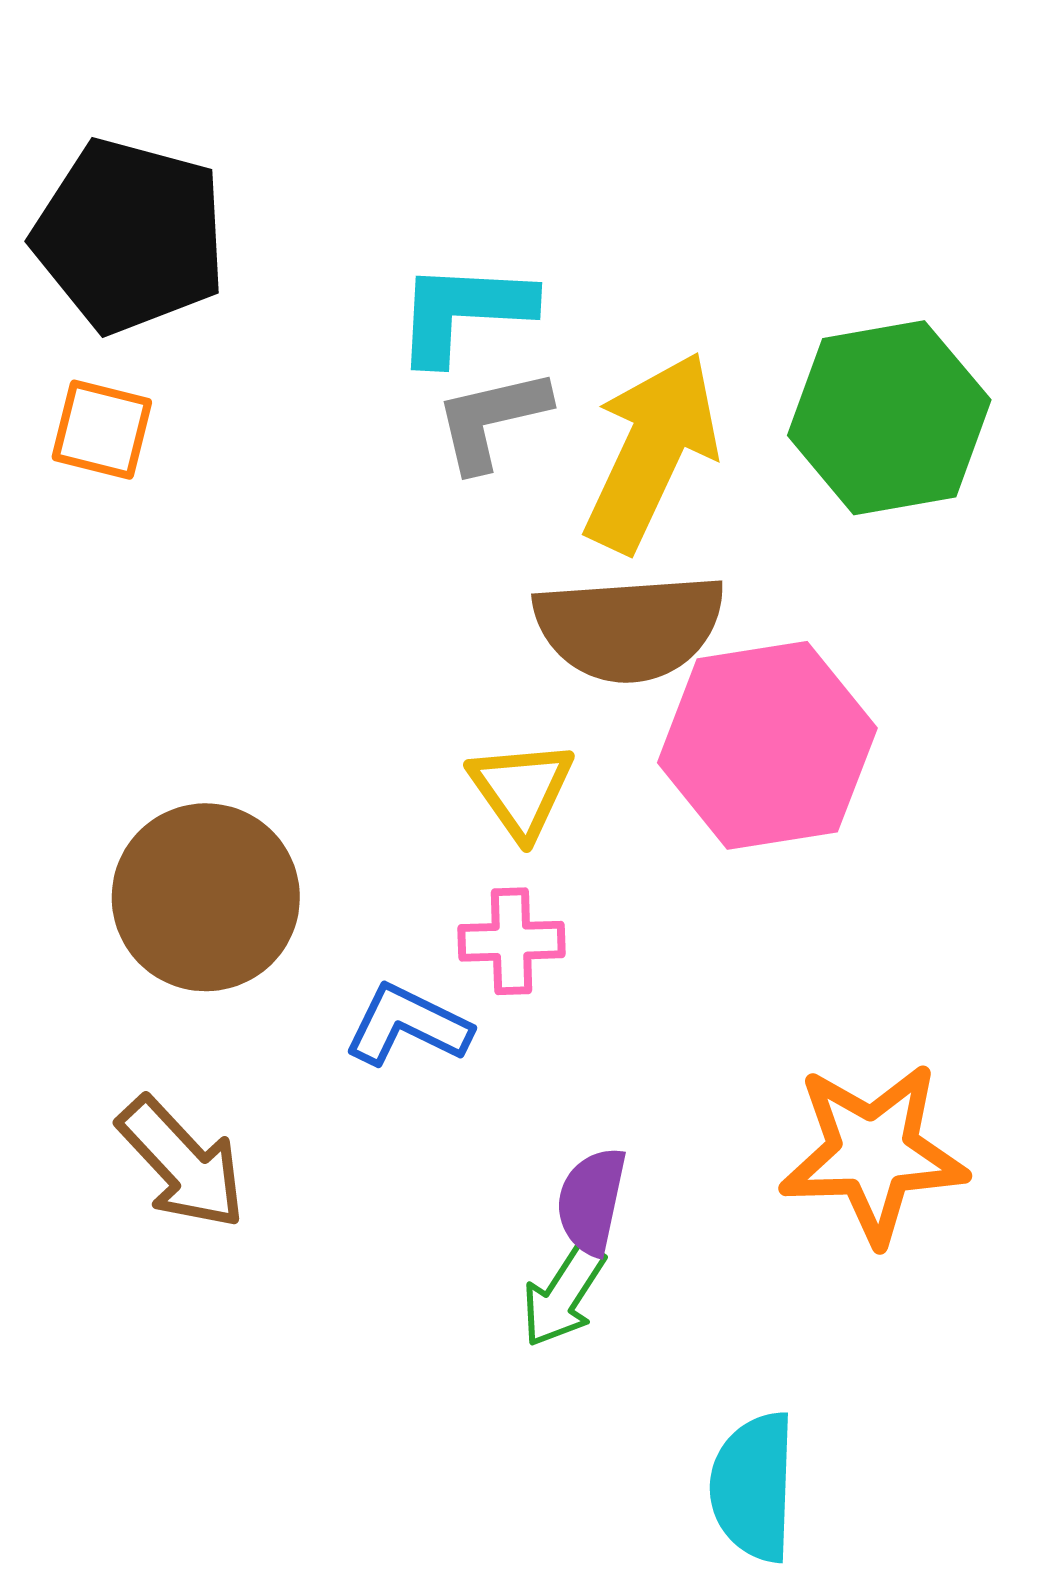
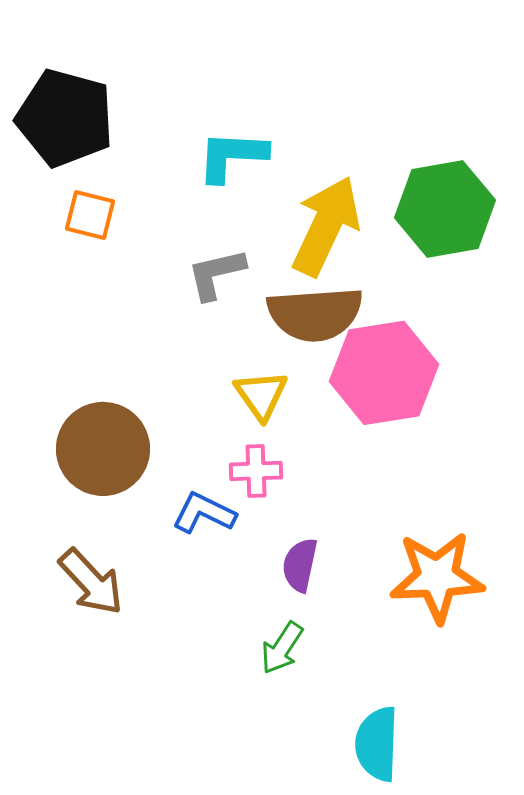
gray L-shape: (492, 420) -> (216, 274), moved
orange square: (102, 430) -> (90, 215), moved
purple semicircle: (591, 1201) -> (300, 565), moved

